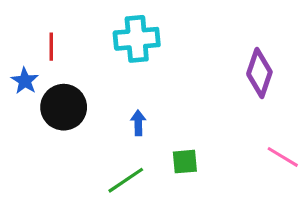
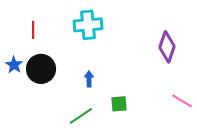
blue star: (25, 81) -> (14, 65), moved

